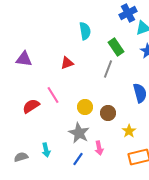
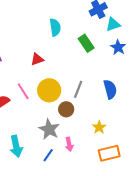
gray line: (108, 69) -> (78, 89), moved
yellow circle: (85, 107) -> (49, 90), moved, size x1.5
brown circle: (108, 113) -> (66, 109), moved
cyan arrow: (46, 150) -> (16, 146), size x1.5

